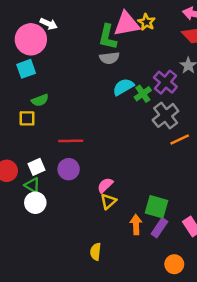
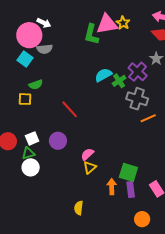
gray semicircle: (109, 58) -> (45, 49), moved
cyan square: (26, 69) -> (25, 59), turned -35
gray cross: (166, 115) -> (137, 99), turned -35
red line: (71, 141) -> (70, 109), moved, turned 48
green triangle: (32, 185) -> (28, 153), turned -48
purple rectangle: (159, 228) -> (131, 190), turned -42

